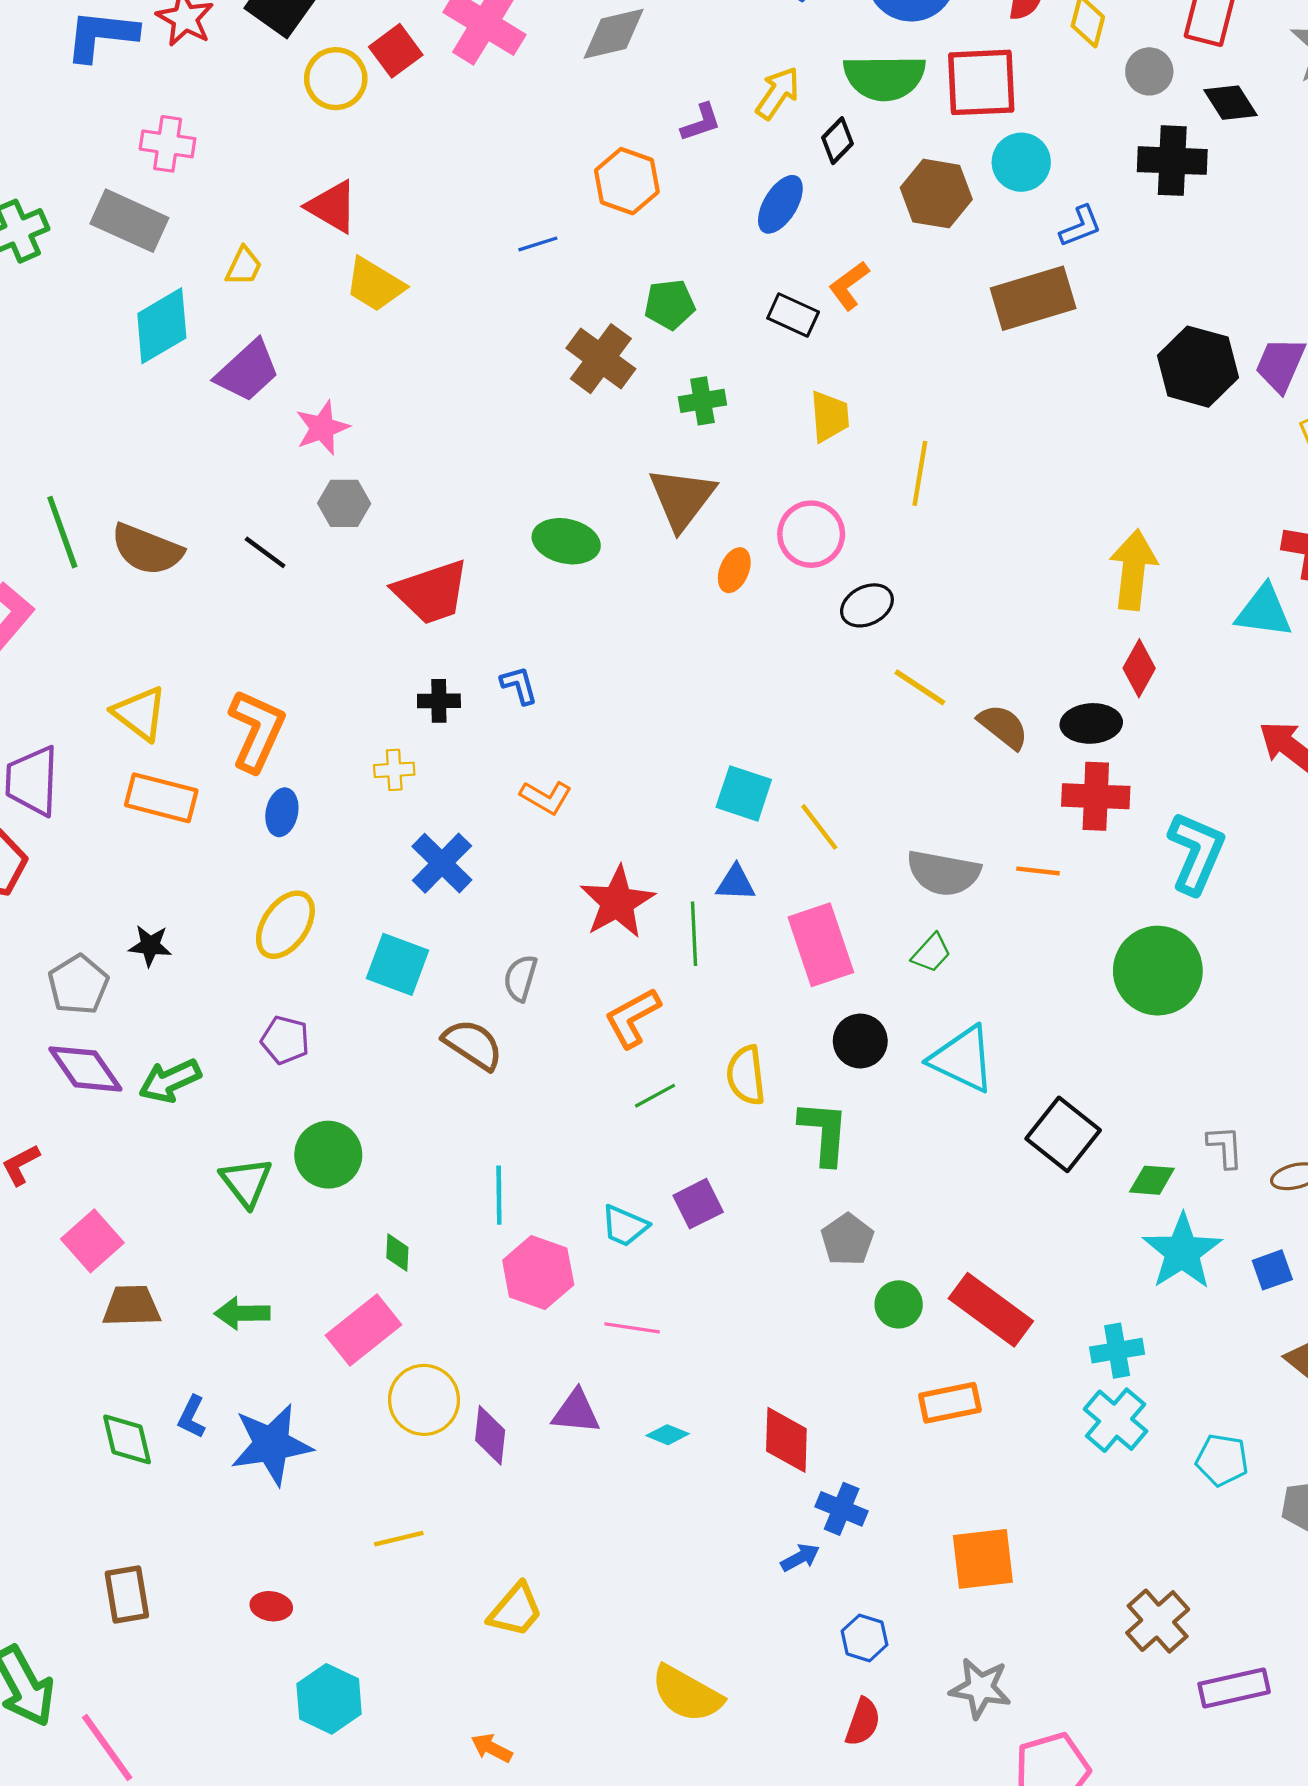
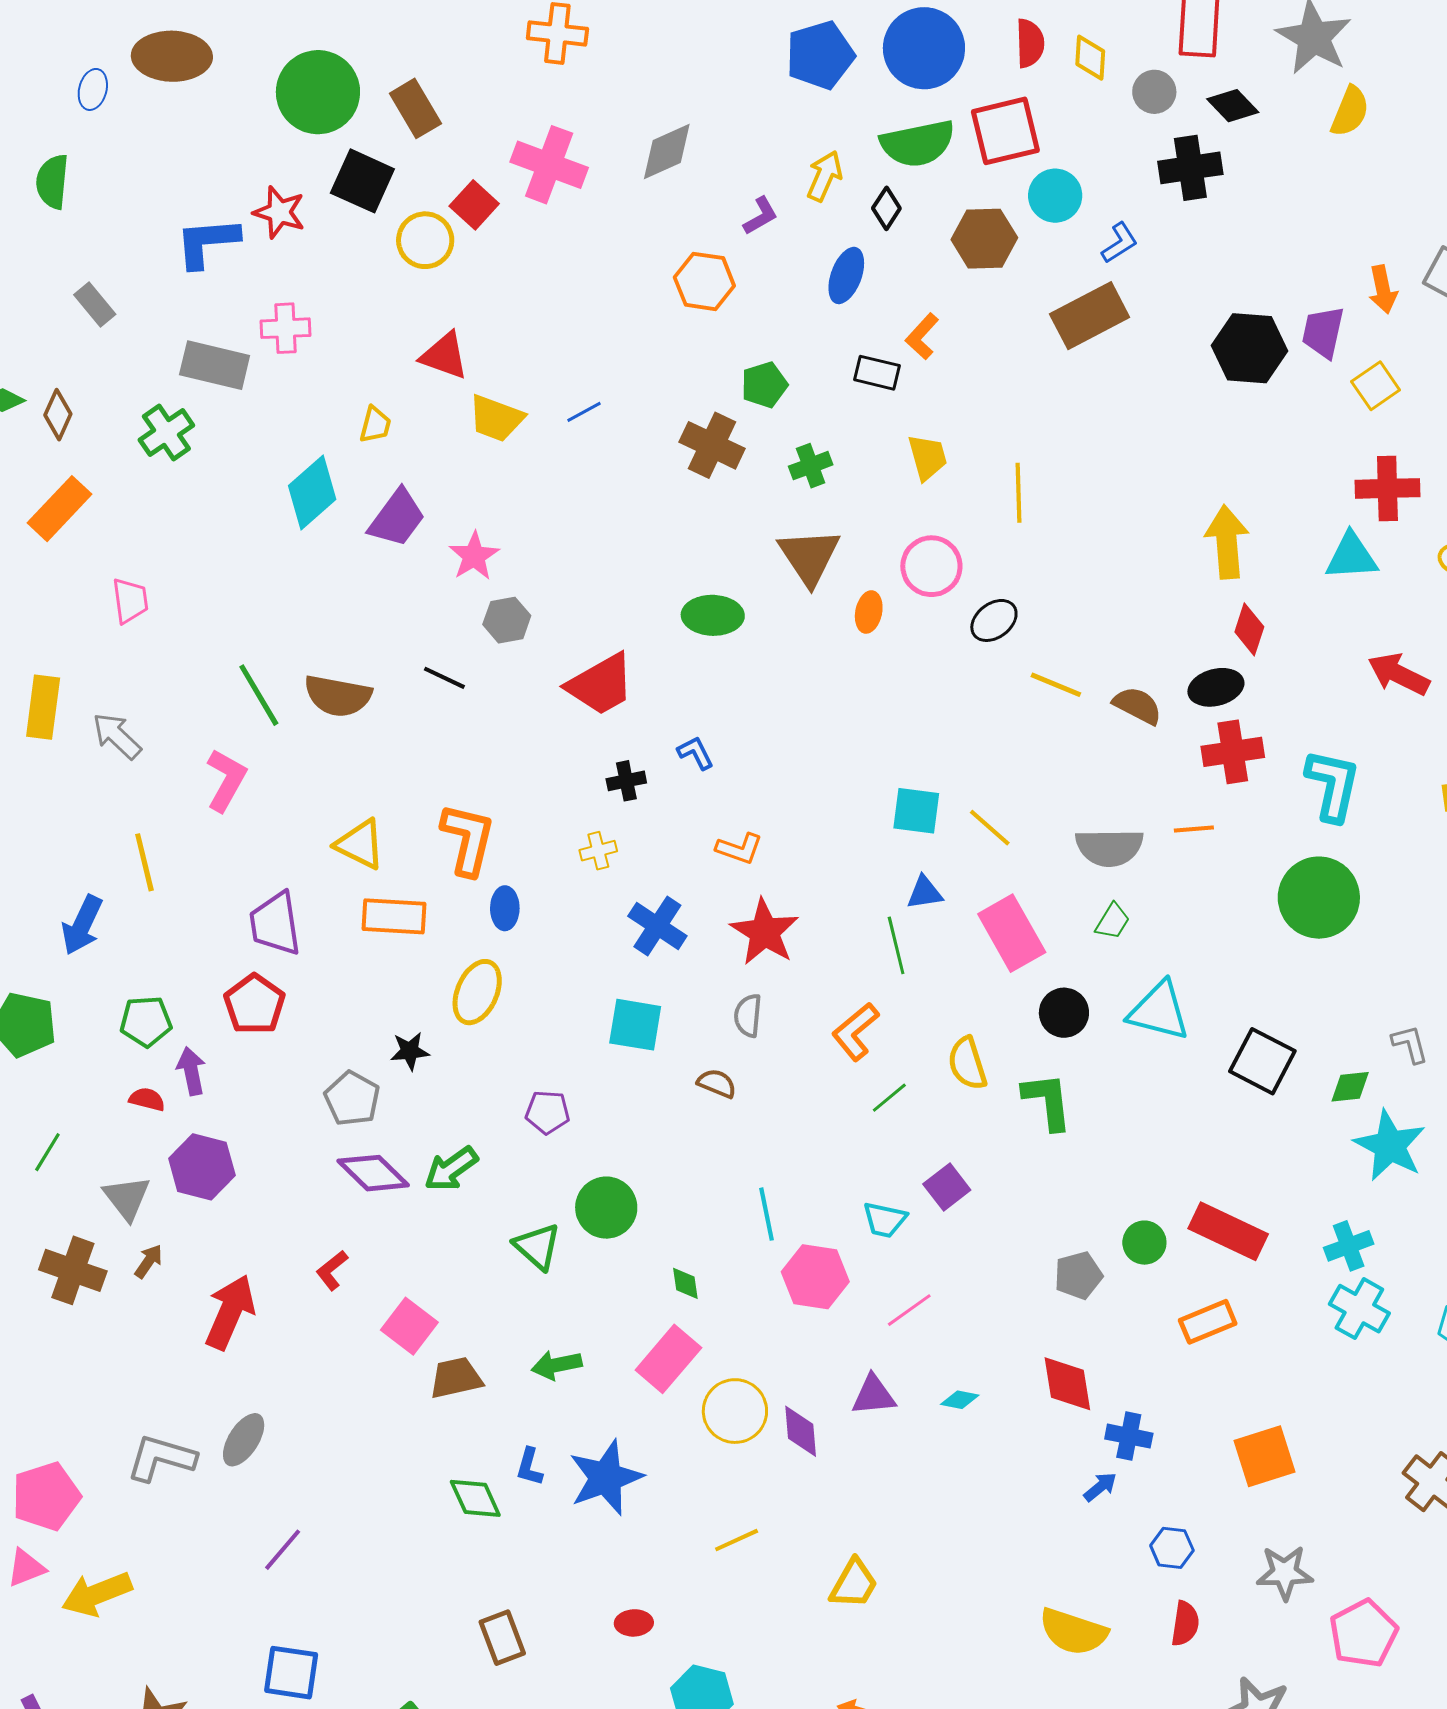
gray rectangle: (129, 221) -> (215, 365), moved
blue line: (538, 244) -> (584, 412), moved
red star: (617, 902) -> (765, 932), moved
yellow ellipse: (285, 925) -> (477, 992), moved
brown semicircle: (473, 1044) -> (717, 1083), size x0.7
gray pentagon: (847, 1239) -> (1078, 1275), moved, turned 30
pink line: (632, 1328) -> (909, 1310), turned -33
yellow semicircle: (687, 1694) -> (1073, 1632), moved

